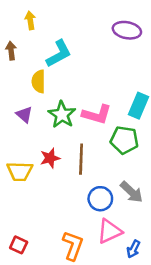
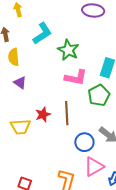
yellow semicircle: (38, 81) -> (14, 57), moved
green star: (62, 115) -> (68, 50), moved
green pentagon: (124, 140) -> (99, 95), turned -30

